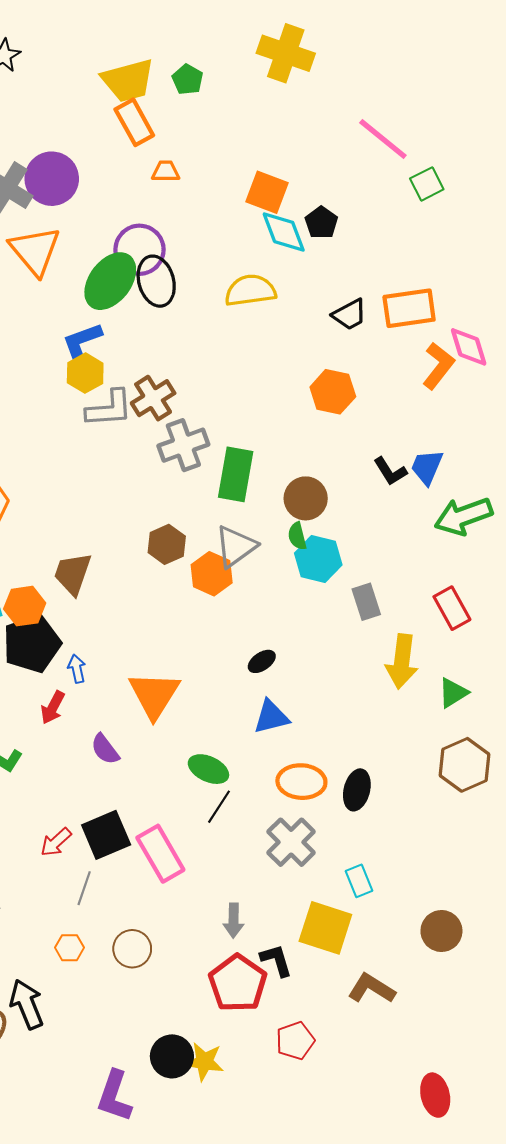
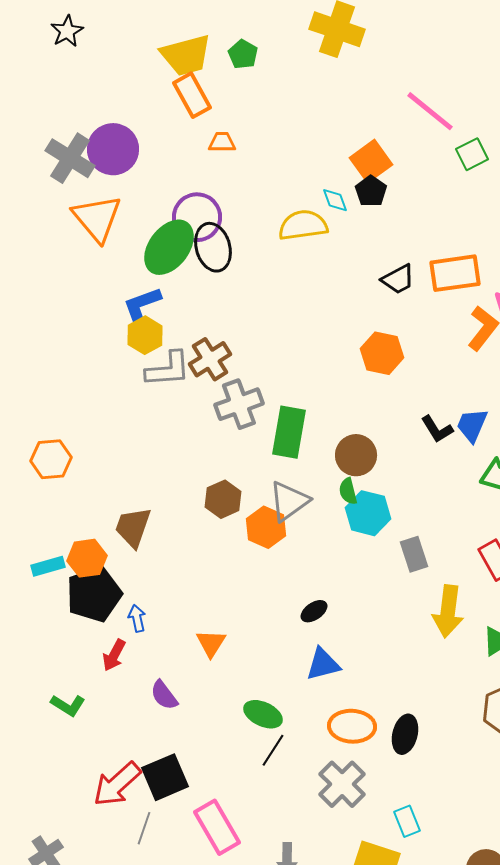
orange square: (267, 192) -> (371, 161), moved, turned 33
cyan diamond: (284, 232) -> (335, 200), size x0.6
yellow semicircle: (250, 290) -> (303, 225), moved
orange triangle: (154, 695) -> (211, 643), size x0.6
red arrow: (56, 842) -> (117, 784), size x1.6
pink rectangle: (160, 854) -> (217, 827), moved

